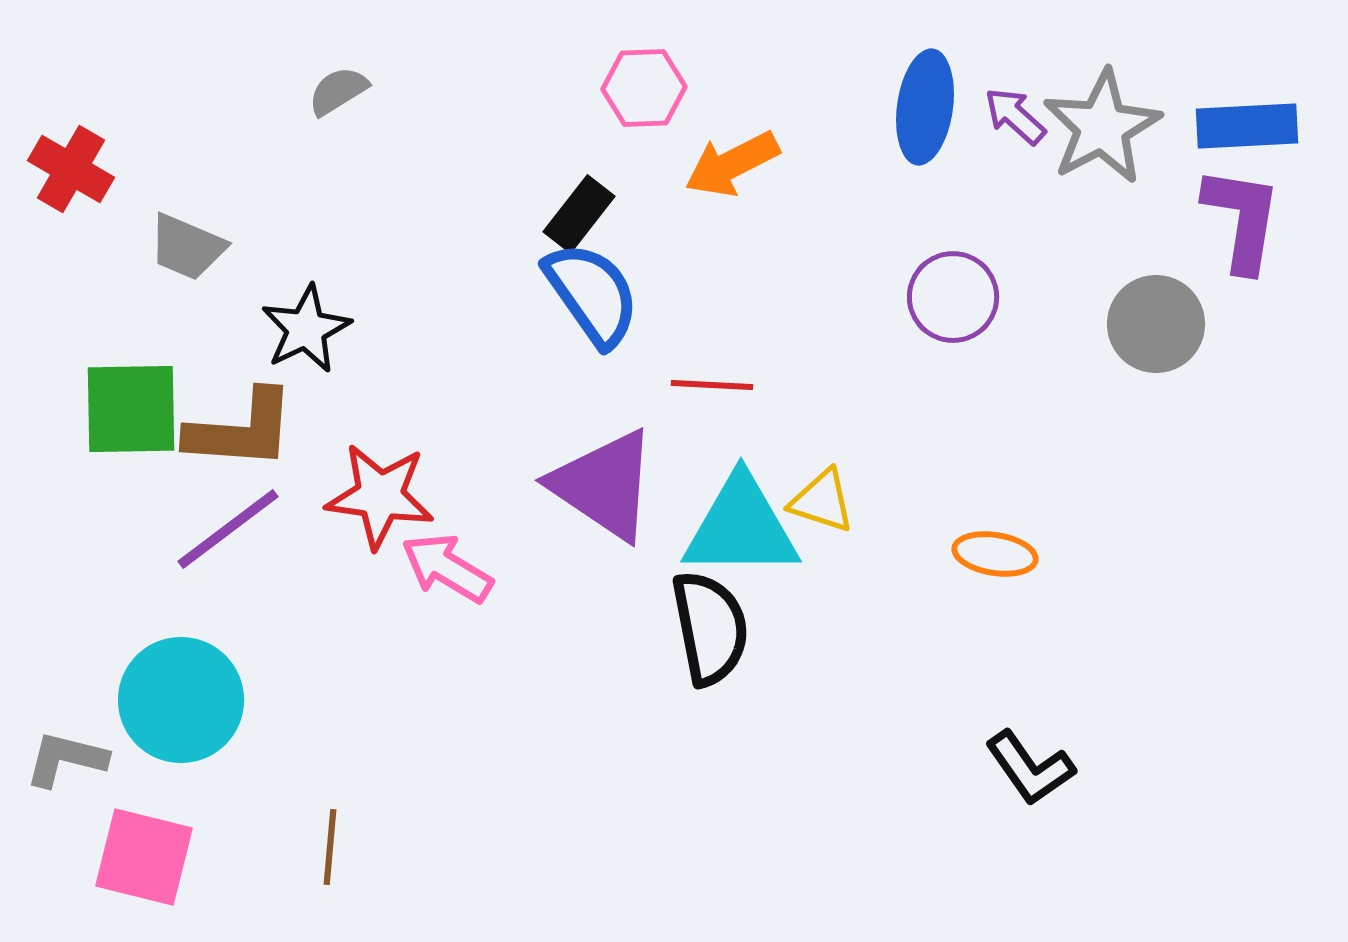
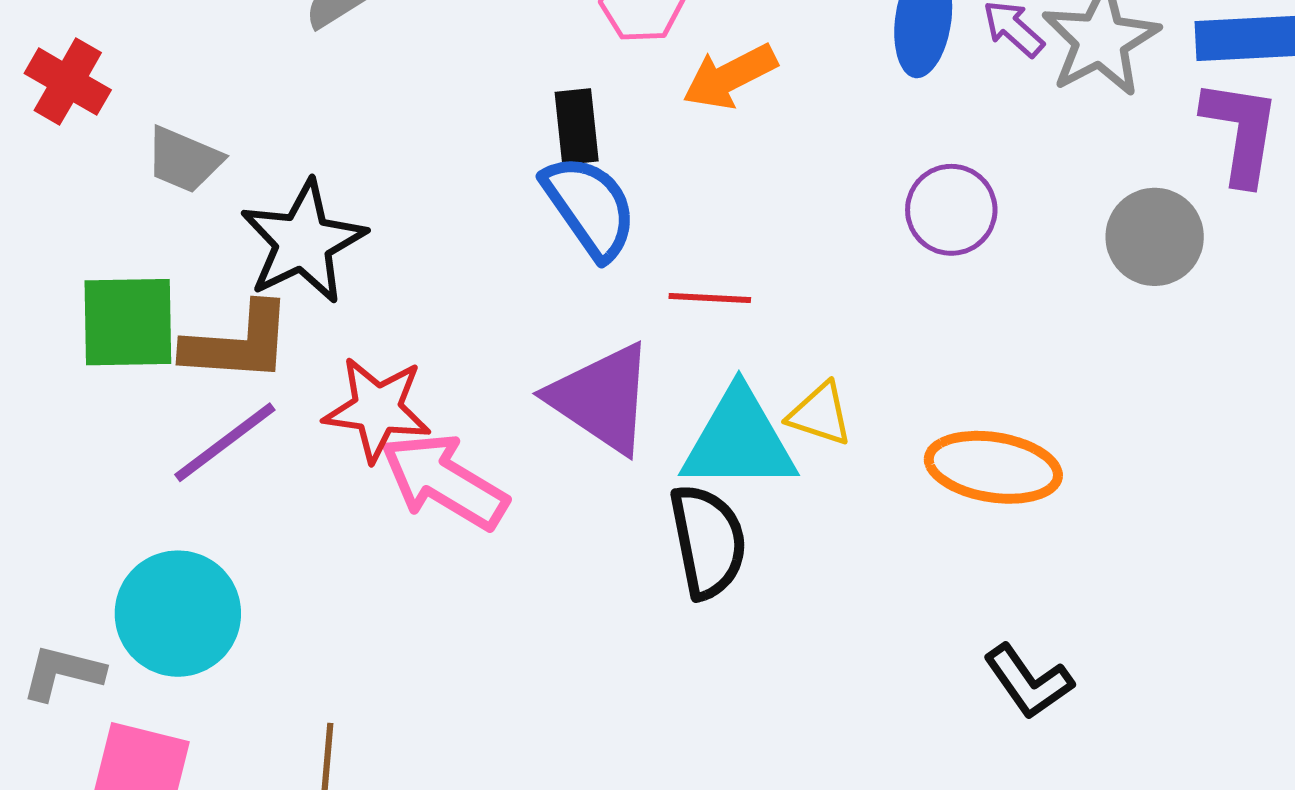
black rectangle: (579, 214) -> (577, 127), turned -44
black star: (306, 329) -> (303, 242), size x1.4
orange ellipse: (995, 554) -> (993, 467), size x1.6
pink arrow: (447, 568) -> (444, 481), size x1.4

